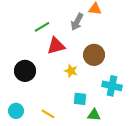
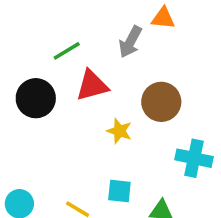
black circle: (25, 71) -> (36, 98), moved
cyan square: (80, 99) -> (119, 191), moved

